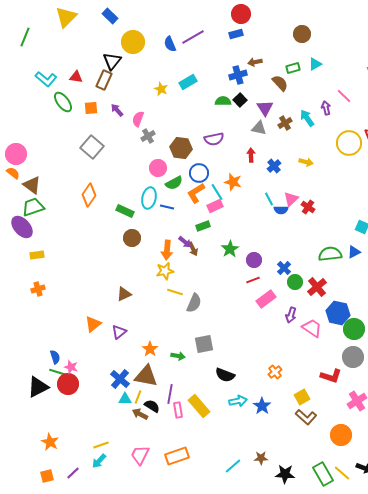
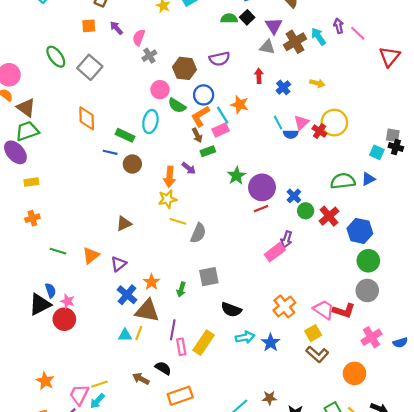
pink line: (344, 96) -> (358, 33), moved
green ellipse: (63, 102) -> (56, 57), moved
brown cross: (285, 123) -> (295, 42), size x1.5
yellow circle: (349, 143) -> (334, 123), moved
green semicircle: (174, 183) -> (177, 106), turned 60
orange diamond: (89, 195) -> (87, 118), turned -35
blue line: (167, 207) -> (110, 152), moved
brown arrow: (193, 249) -> (197, 135), moved
purple circle: (254, 260) -> (262, 187), size x1.6
pink rectangle: (266, 299) -> (275, 252), moved
blue hexagon: (338, 313) -> (360, 231), moved
purple arrow: (291, 315) -> (286, 239), moved
pink trapezoid: (312, 328) -> (324, 310), moved
green arrow: (178, 356) -> (181, 289), turned 96
green line: (57, 372) -> (58, 251), moved
orange cross: (275, 372) -> (284, 306), size x1.5
blue cross: (120, 379) -> (127, 295), moved
black triangle: (38, 387) -> (40, 304), moved
black semicircle: (152, 406) -> (163, 368), moved
yellow rectangle: (199, 406) -> (204, 343), turned 75
brown arrow: (140, 414) -> (141, 379), moved
pink trapezoid: (140, 455) -> (79, 395), moved

